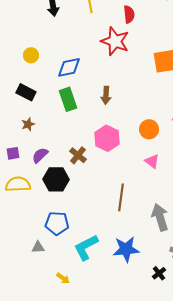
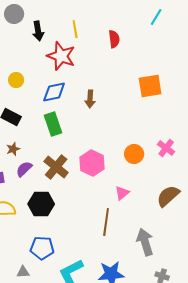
red star: (115, 41) -> (61, 56), moved
brown arrow: (106, 95) -> (90, 99), moved
purple semicircle: (40, 155) -> (24, 169), moved
brown cross: (78, 155) -> (56, 167), moved, size x1.4
pink triangle: (152, 161) -> (122, 193), moved, turned 42

